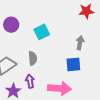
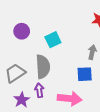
gray semicircle: (33, 58) -> (43, 67), size x1.6

